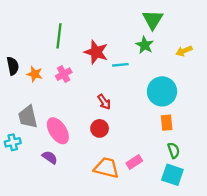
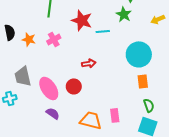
red arrow: (104, 102) -> (89, 63), turned -64
red circle: (100, 128) -> (74, 86), moved
purple semicircle: (50, 157) -> (53, 113), moved
pink rectangle: (134, 162) -> (115, 115), turned -64

